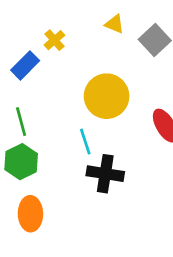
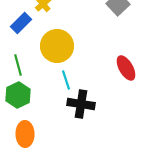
yellow circle: (107, 96) -> (57, 46), moved

